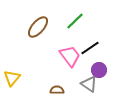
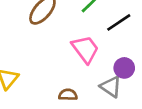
black line: (90, 48) -> (119, 22), moved

